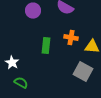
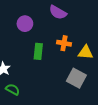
purple circle: (33, 11) -> (25, 24), moved

